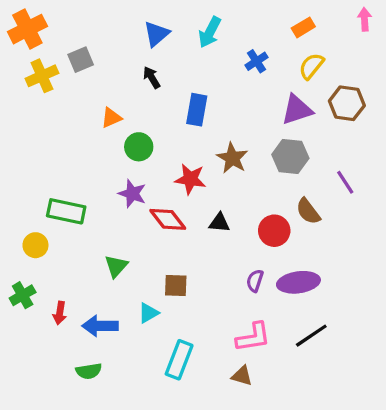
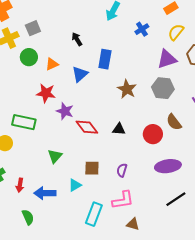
blue triangle: (156, 34) -> (80, 74), moved
green circle: (139, 147) -> (29, 57), moved
red star: (190, 179) -> (46, 93), moved
purple semicircle: (255, 281) -> (122, 170), moved
pink L-shape: (253, 337) -> (123, 200), moved
green semicircle: (89, 371) -> (28, 217), moved, turned -105

